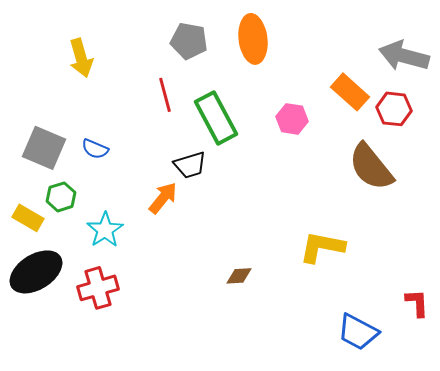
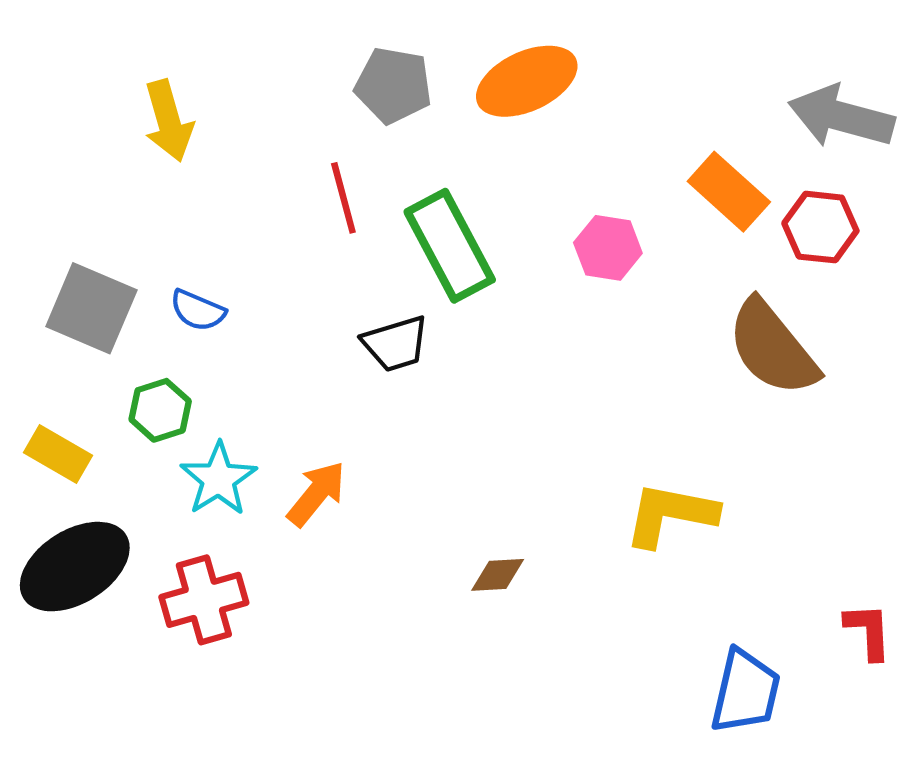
orange ellipse: (253, 39) -> (527, 81), turned 72
green hexagon: (61, 197) -> (160, 410), moved
orange arrow: (163, 198) -> (316, 494), moved
blue trapezoid: (358, 332) -> (745, 692), turned -105

